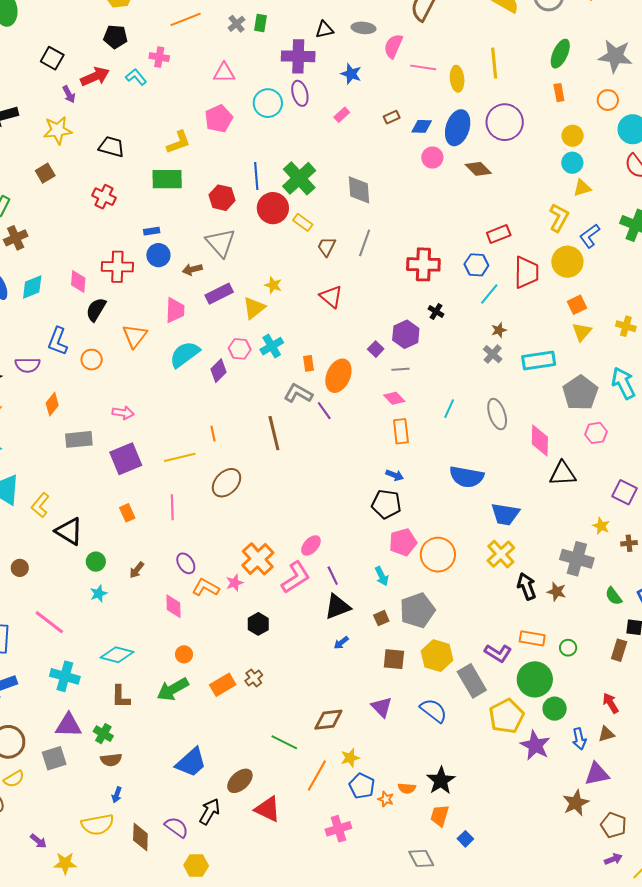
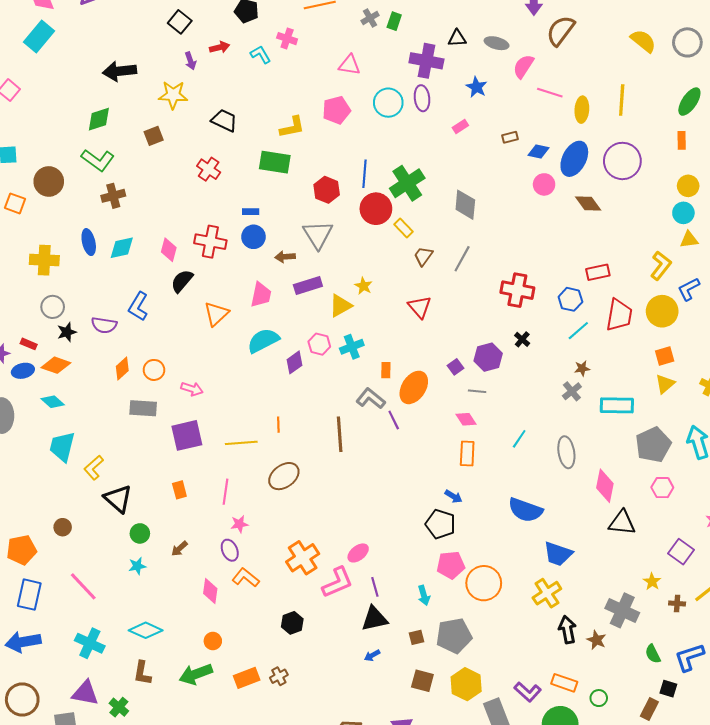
red arrow: (95, 77) -> (220, 47), size x0.7
orange circle: (92, 360) -> (154, 370), moved
pink star: (235, 583) -> (239, 524), moved

